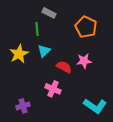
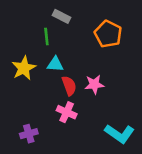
cyan triangle: (44, 51) -> (55, 64), turned 48
pink star: (84, 61) -> (94, 84), moved
red semicircle: (64, 67) -> (69, 86), moved, turned 42

